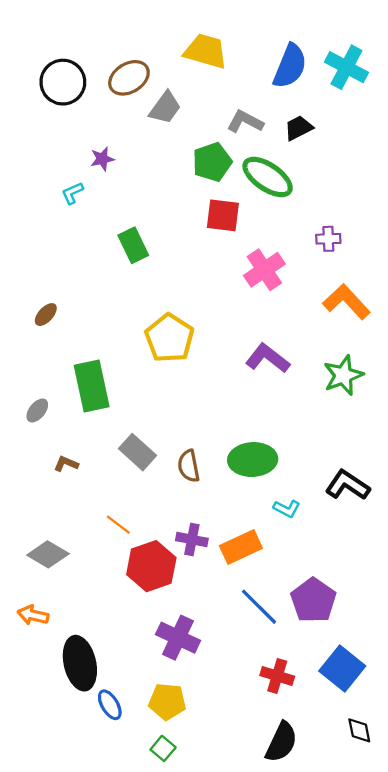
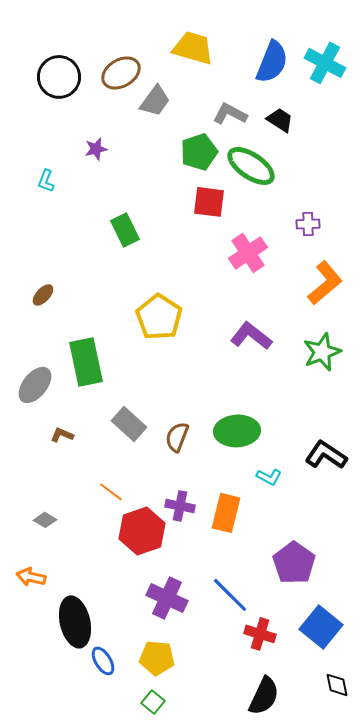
black trapezoid: (298, 128) -> (280, 120), turned 60
cyan L-shape: (72, 193) -> (46, 181), moved, turned -45
orange L-shape: (346, 302) -> (325, 283), turned 93
gray ellipse: (37, 410) -> (35, 385), size x1.6
brown semicircle: (189, 466) -> (177, 437), turned 32
orange rectangle: (241, 547) -> (226, 513), turned -51
gray diamond: (48, 554) -> (45, 520), size x0.6
blue line: (259, 607) -> (230, 595), moved

